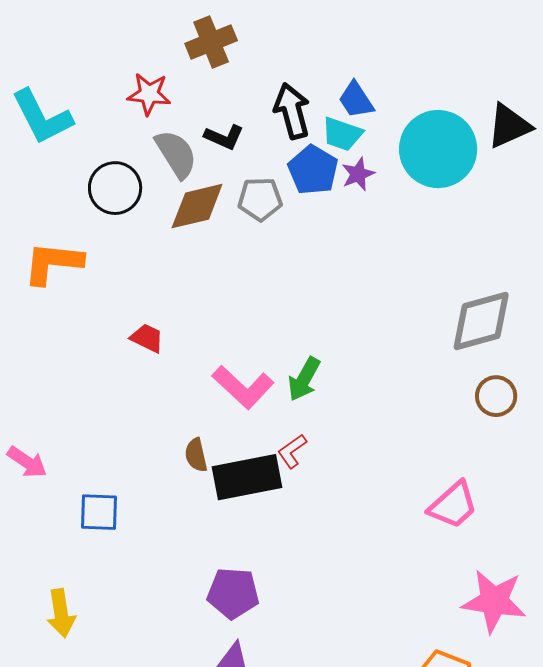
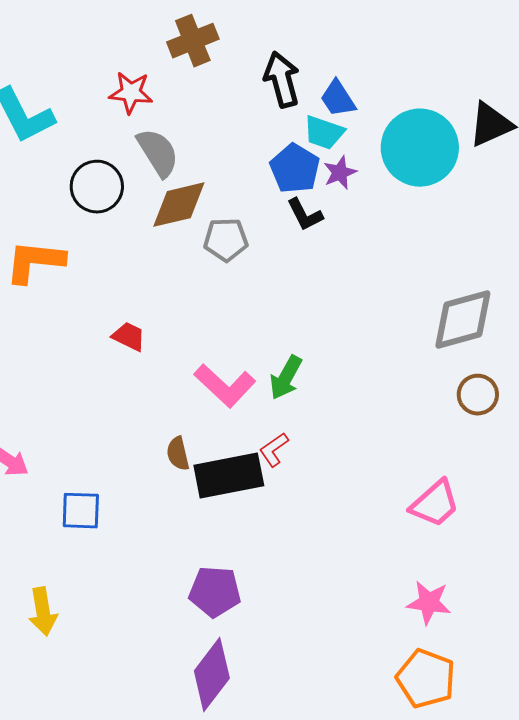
black arrow: (292, 111) -> (282, 80), moved
black L-shape: (224, 137) -> (305, 215), moved, turned 39
gray pentagon: (260, 199) -> (226, 240), moved
pink star: (494, 601) -> (429, 603), moved, size x0.7

